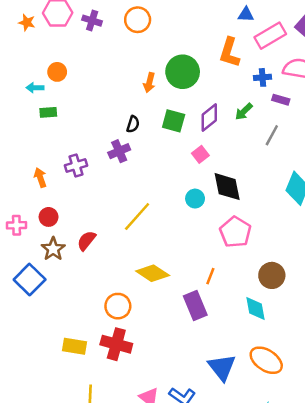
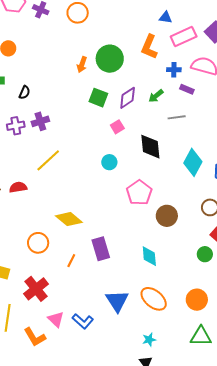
black semicircle: (133, 124) -> (25, 92), moved
gray line: (272, 135) -> (177, 117), turned 48
purple cross: (119, 151) -> (40, 121), moved
black diamond: (227, 187) -> (150, 147), moved
yellow line: (137, 216) -> (48, 160), moved
red semicircle: (86, 241) -> (18, 187), turned 36
brown circle: (272, 275) -> (167, 216), moved
orange line: (210, 276) -> (71, 261), moved
red cross: (116, 344) -> (36, 289), moved, turned 30

